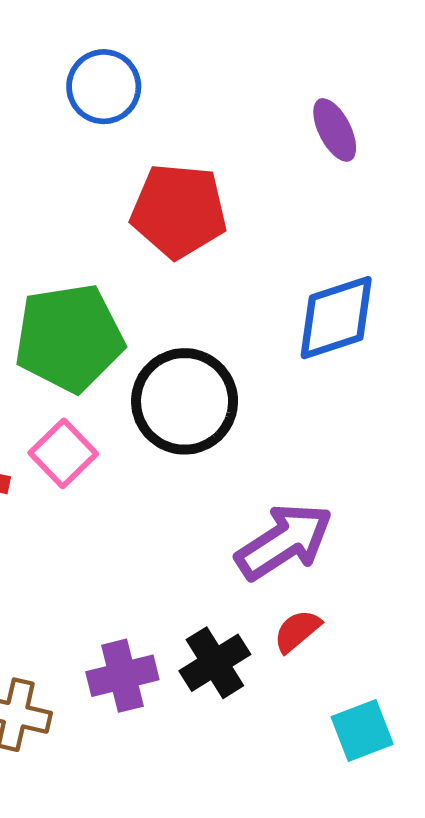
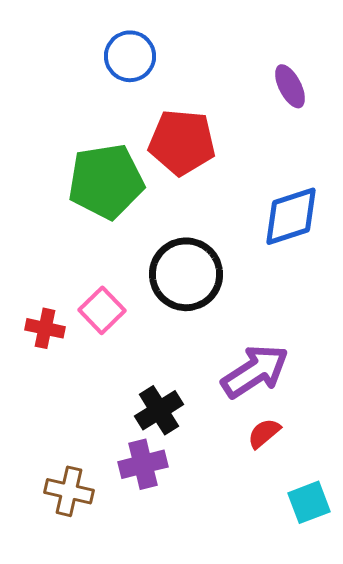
green pentagon: (69, 338) -> (106, 181), moved
black cross: (215, 663) -> (159, 410), moved

